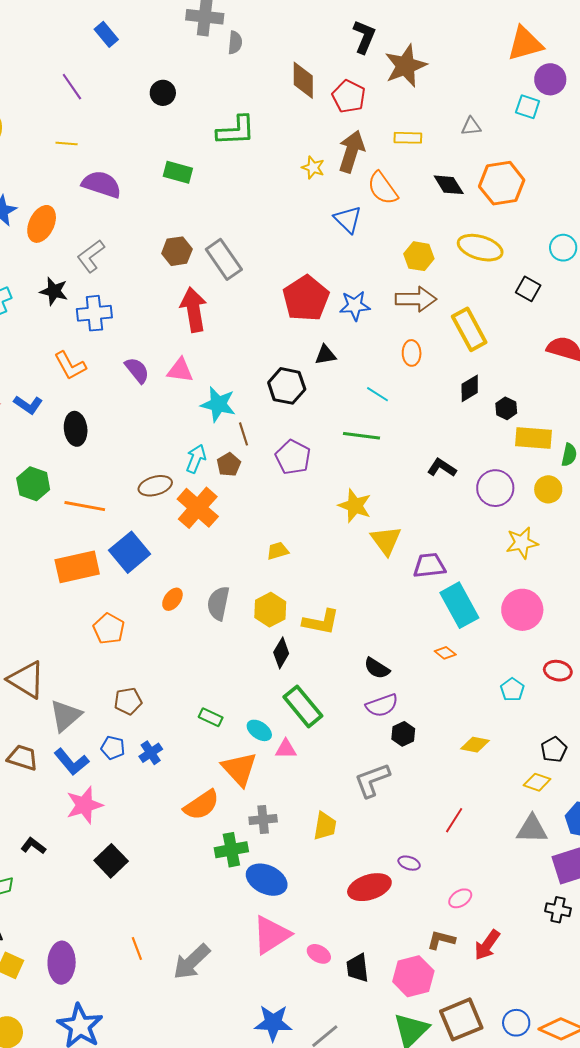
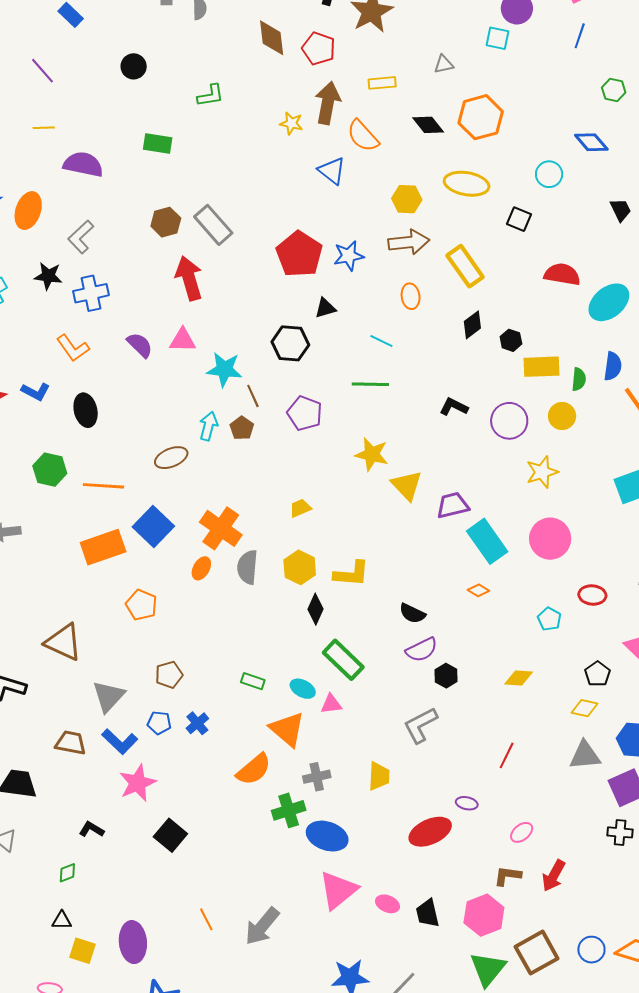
green L-shape: (236, 131) -> (211, 96), size x0.7
orange cross: (198, 508) -> (221, 528), moved
brown triangle: (26, 680) -> (63, 642), moved

